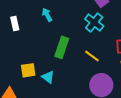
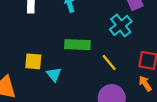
green rectangle: (62, 47) -> (77, 45), turned 60

